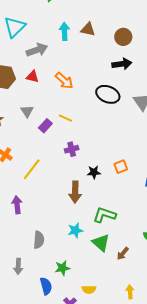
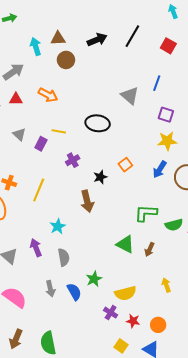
brown circle: (123, 37) -> (66, 60), moved
black arrow: (122, 64) -> (97, 40), moved
black ellipse: (108, 94) -> (98, 123), moved
purple arrow: (17, 205) -> (36, 248), moved
green L-shape: (104, 215) -> (146, 213), moved
cyan star: (75, 230) -> (58, 226), moved
blue semicircle: (46, 286) -> (74, 292), moved
yellow semicircle: (89, 290) -> (125, 293), size x1.5

